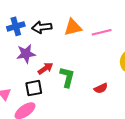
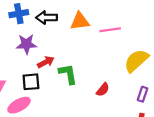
green L-shape: (67, 77) -> (68, 74), turned -30
red semicircle: (101, 88) -> (103, 90), turned -32

